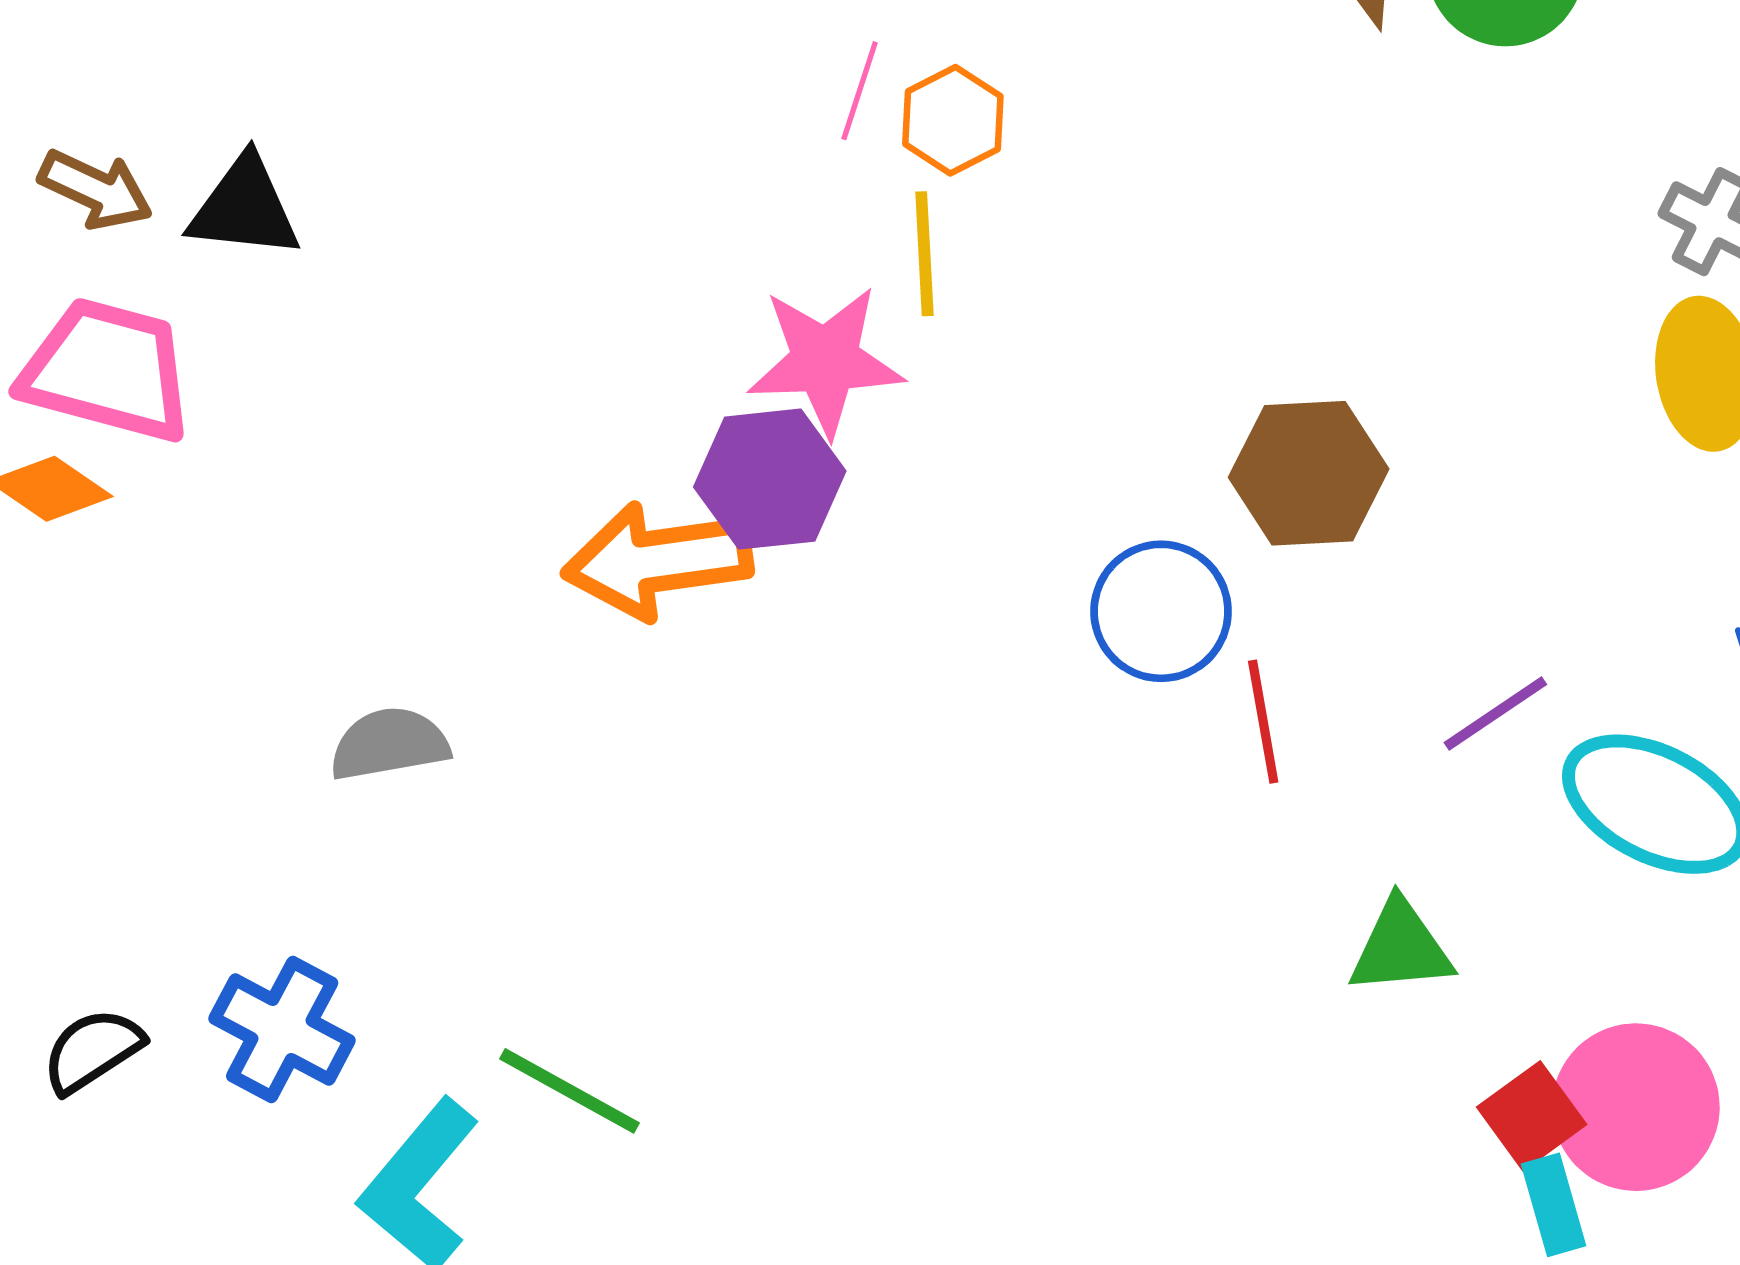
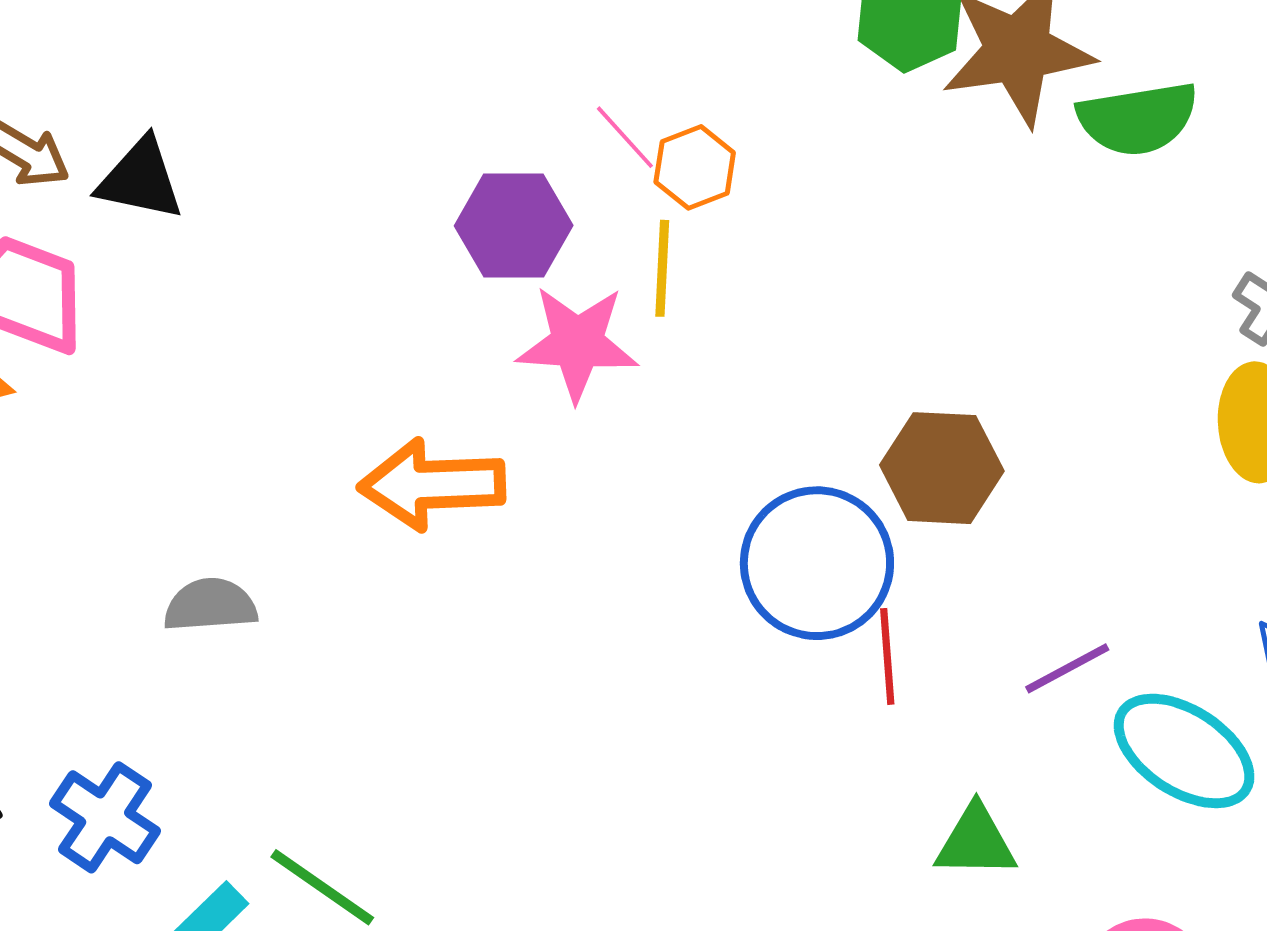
pink line: (860, 91) -> (625, 137), turned -66
purple hexagon: (770, 479) -> (514, 226), moved
blue circle: (1161, 611) -> (817, 563), size x1.4

